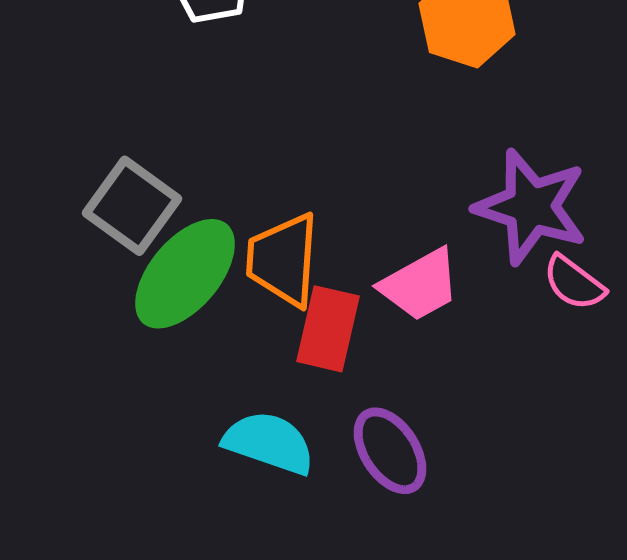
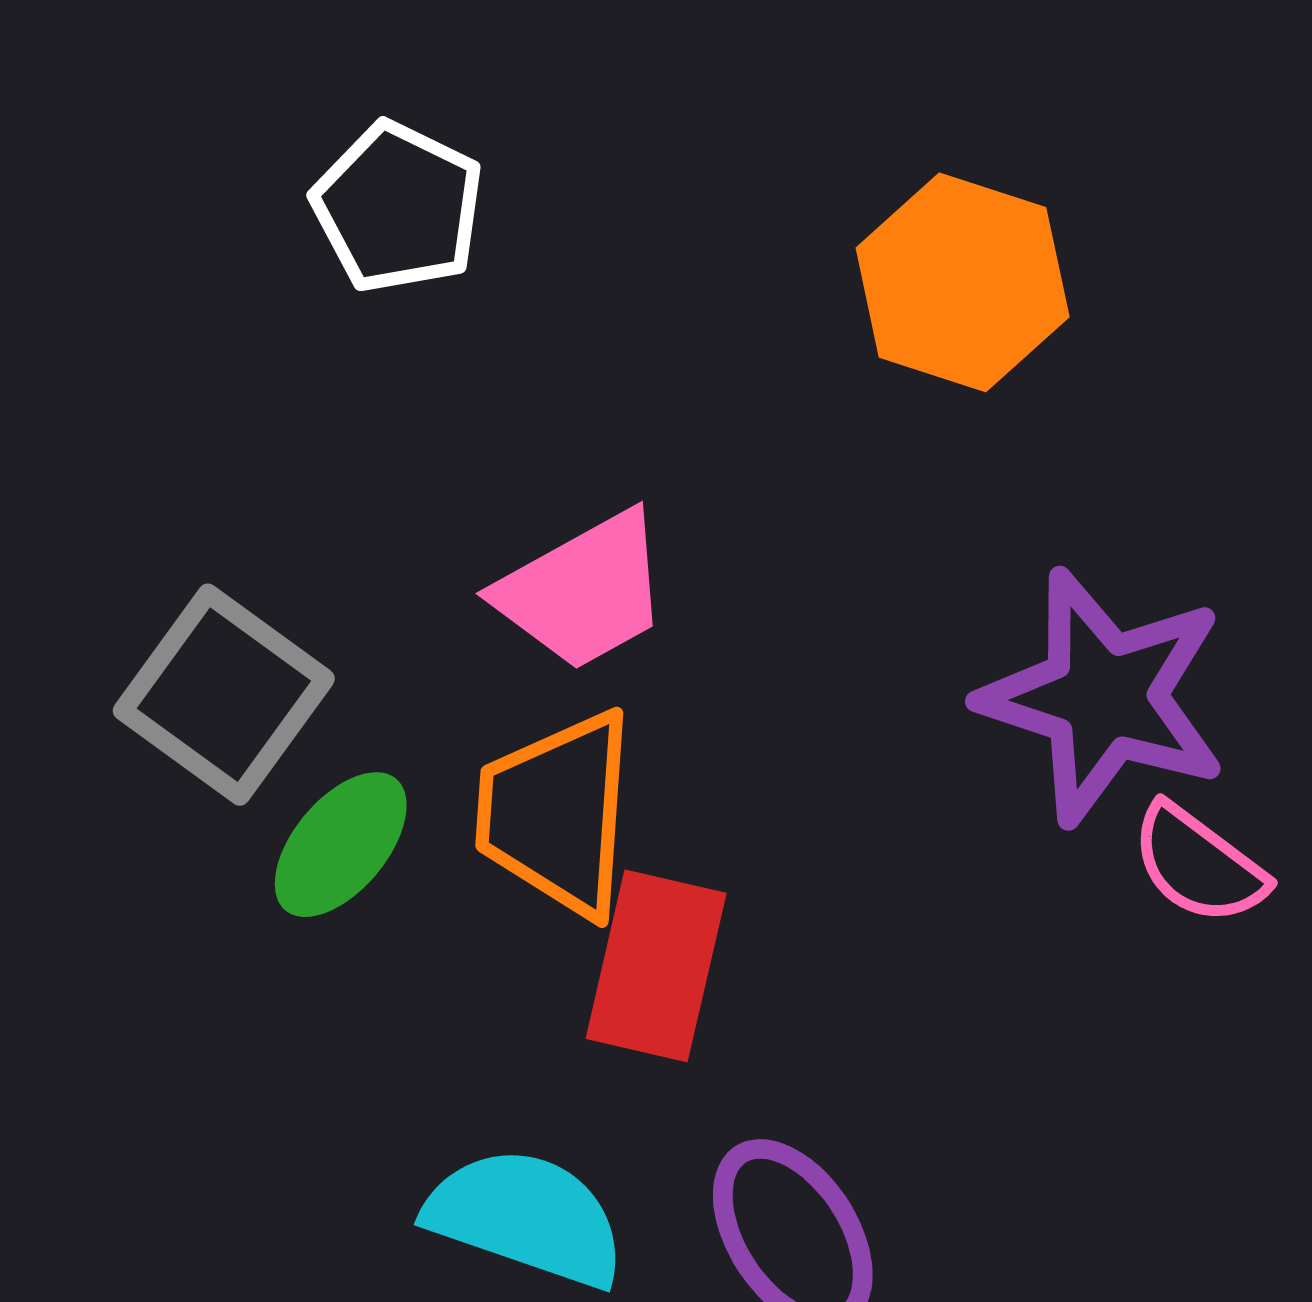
green ellipse: (185, 274) -> (341, 845), size x0.6
pink trapezoid: (420, 285) -> (583, 591), moved

